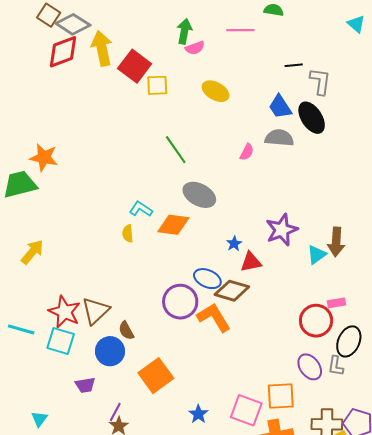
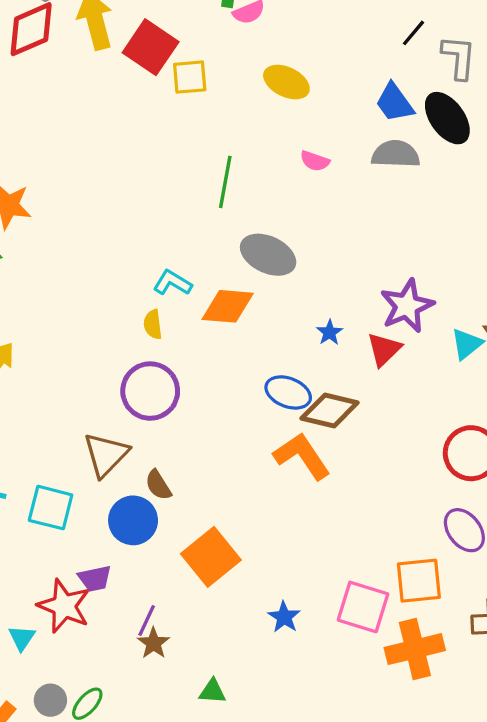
black line: (294, 65) -> (413, 33), turned -42
green line: (176, 150) -> (225, 182), turned 48
pink semicircle: (247, 152) -> (315, 161), moved, turned 84
red triangle: (251, 262) -> (384, 349), moved, turned -30
purple circle: (180, 302) -> (150, 391), moved
red star: (65, 312) -> (64, 606), moved

